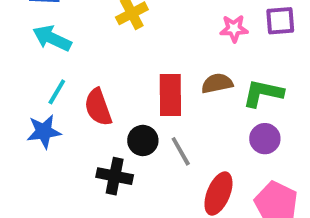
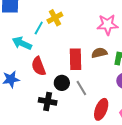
pink star: (234, 29) -> (107, 25), size x1.5
cyan arrow: (52, 38) -> (22, 43), moved
cyan line: (57, 92) -> (39, 28), moved

